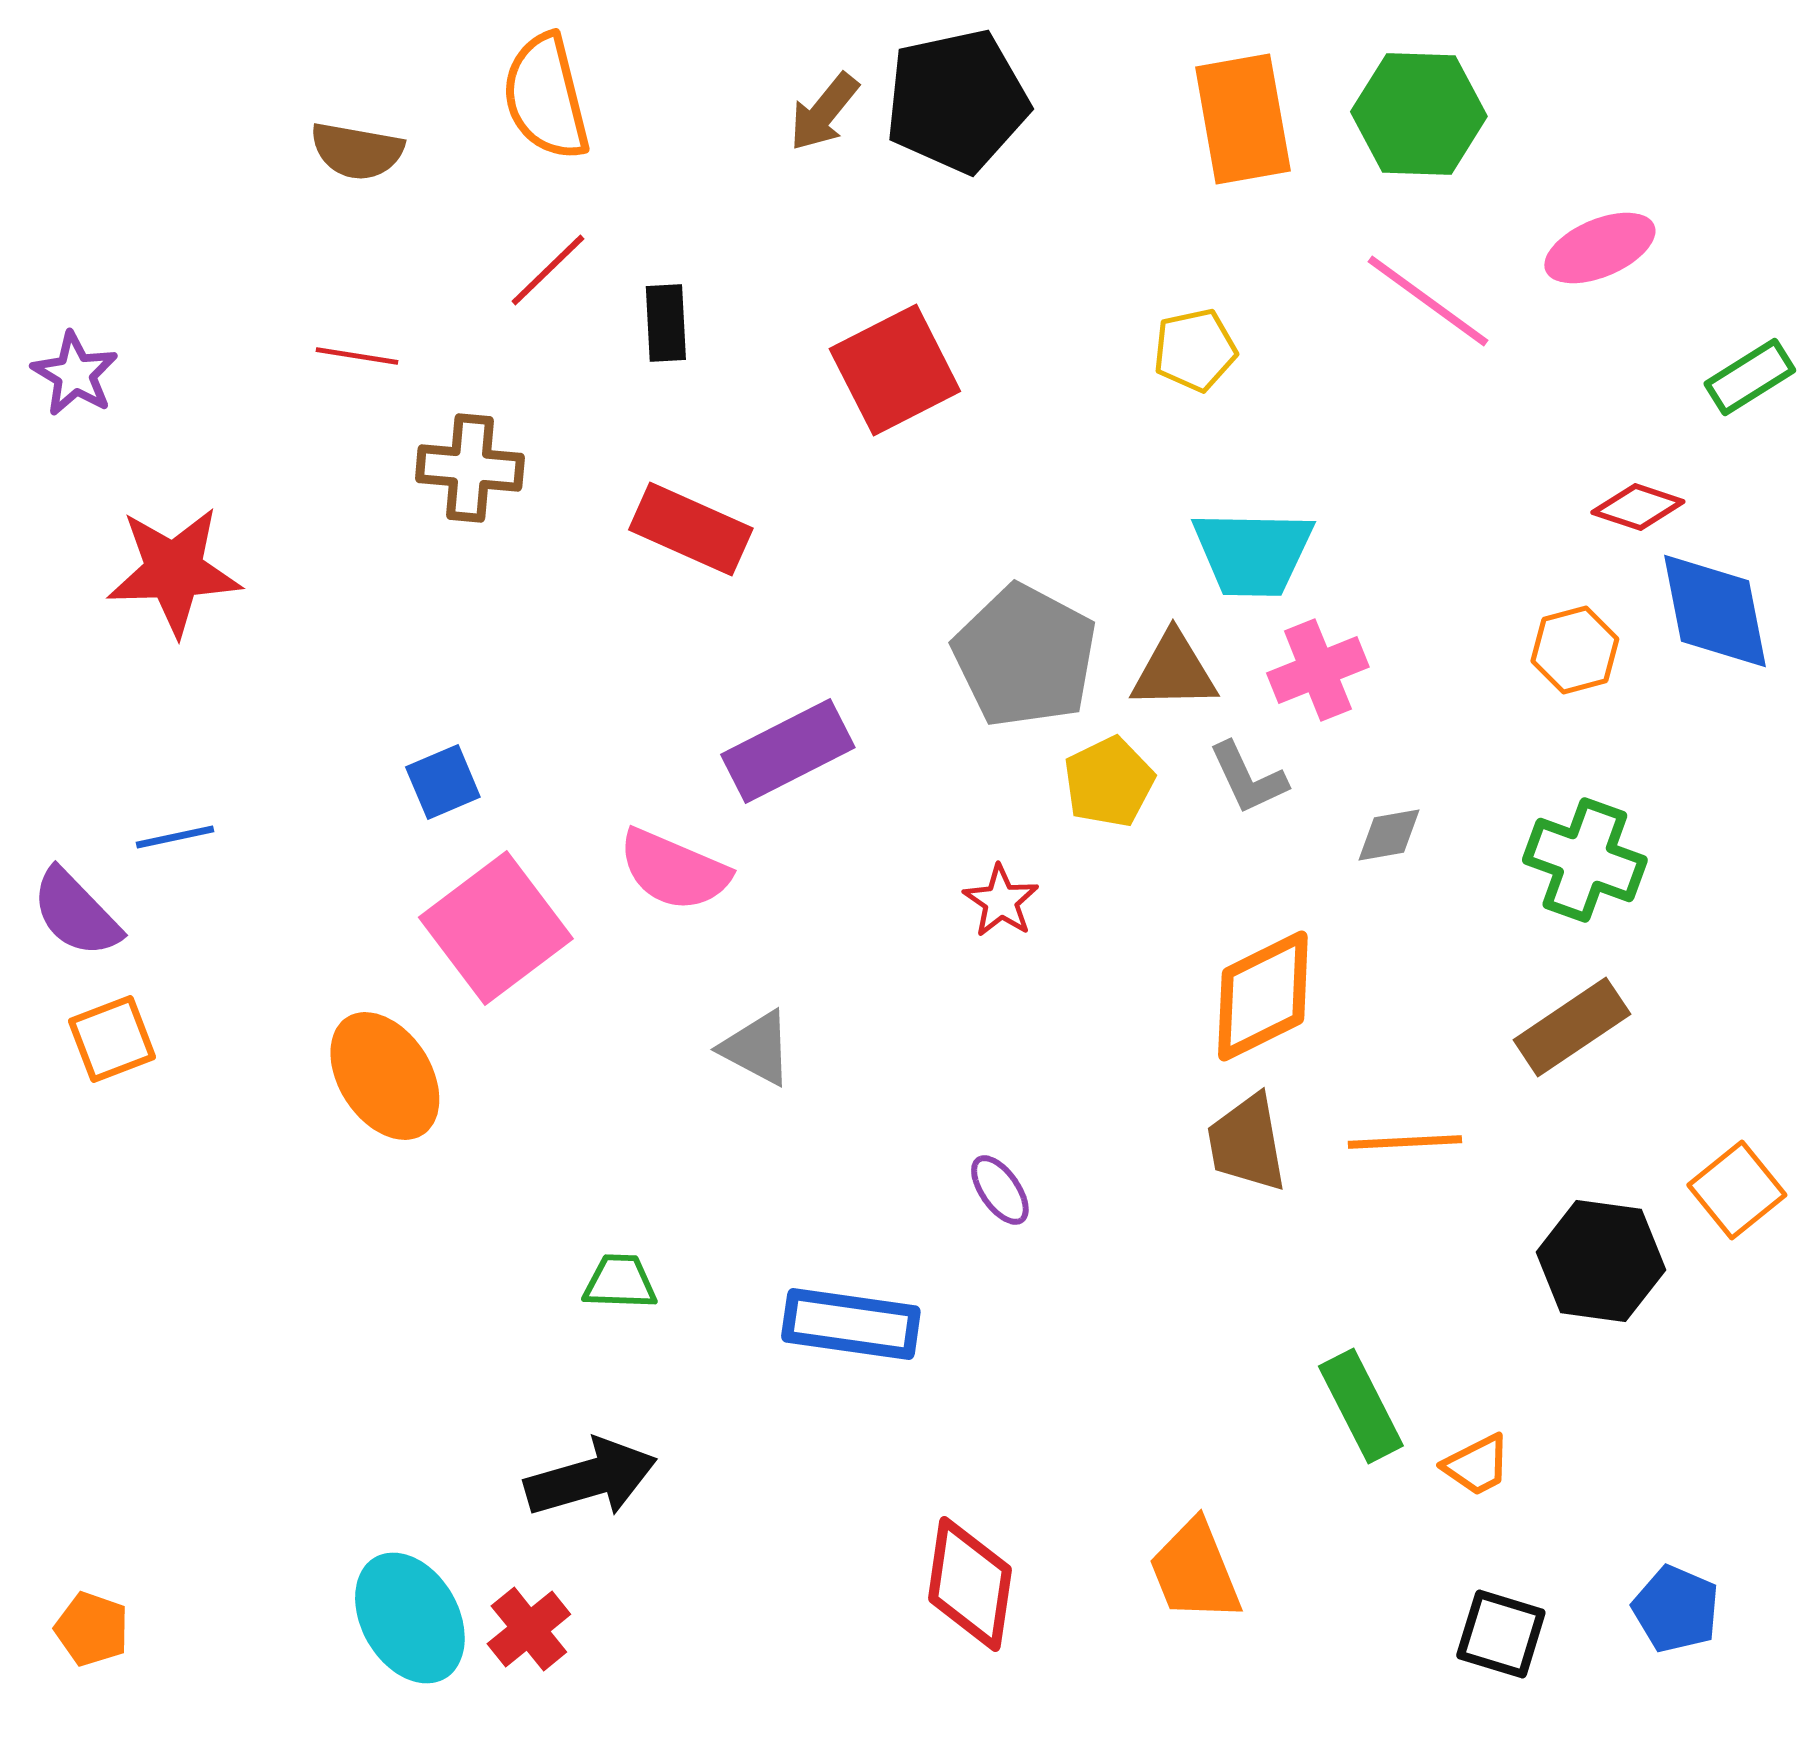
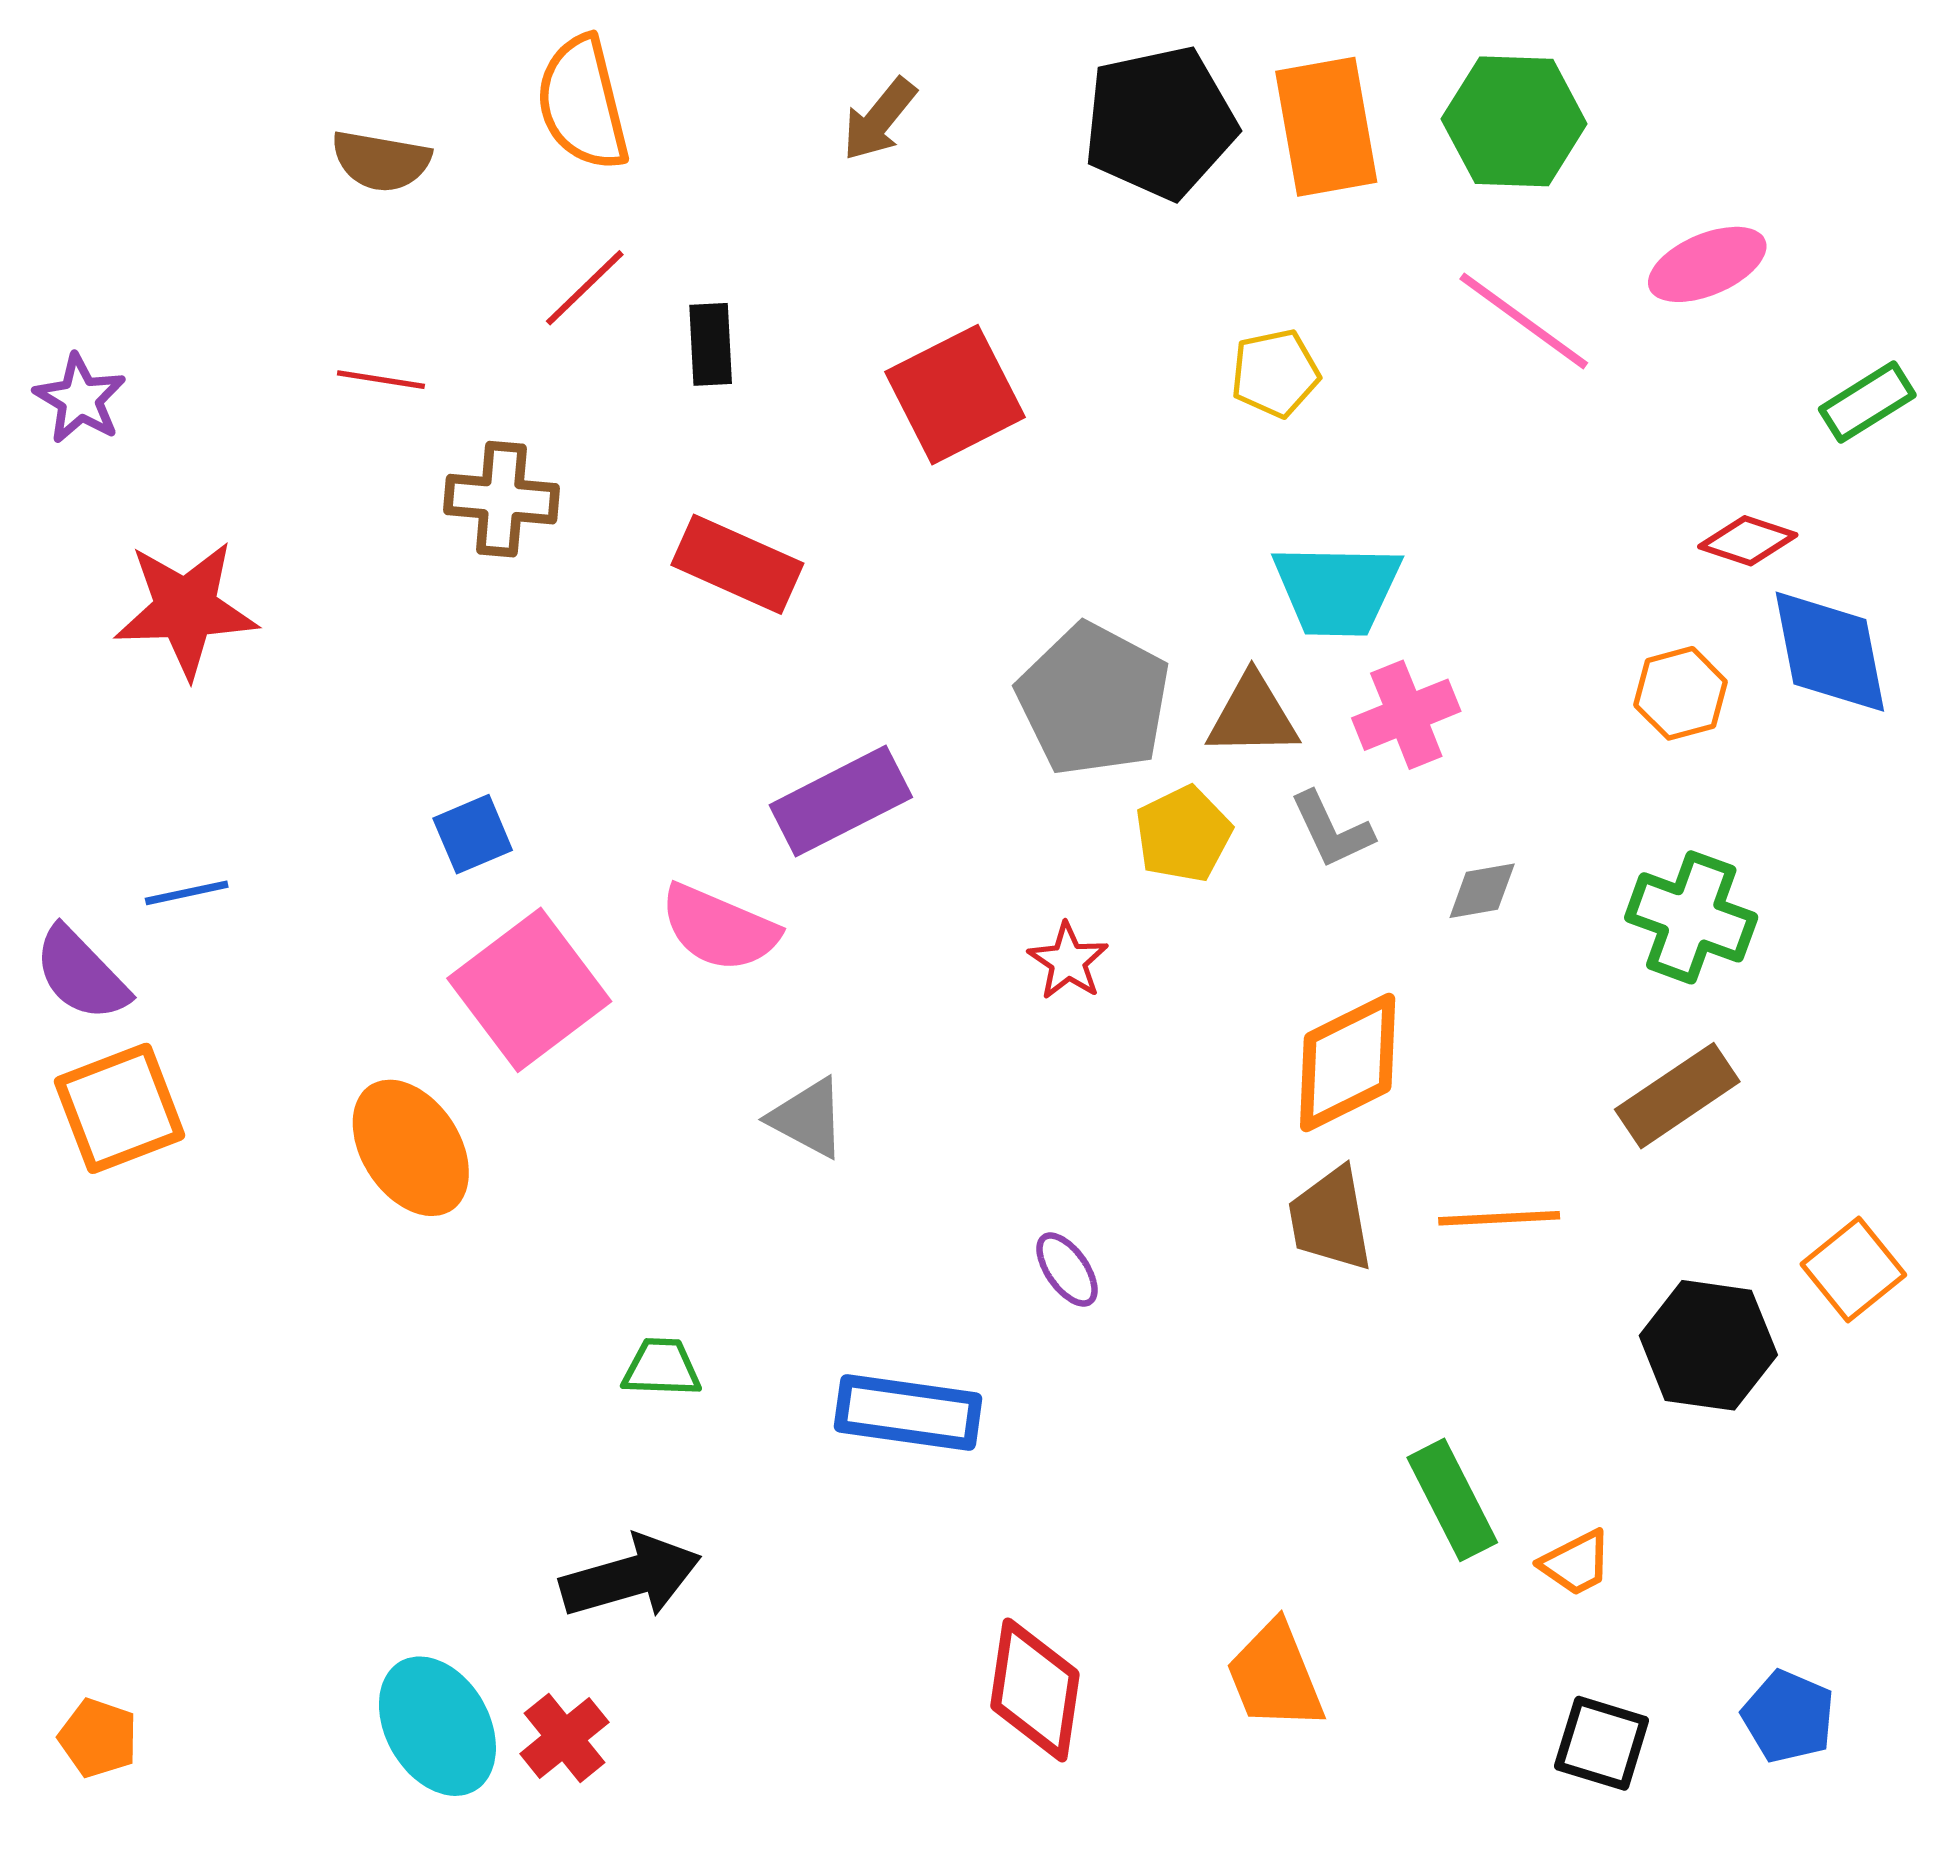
black pentagon: (957, 101) -> (1160, 122), moved
orange square: (112, 1039) -> (120, 1108), size x1.4

